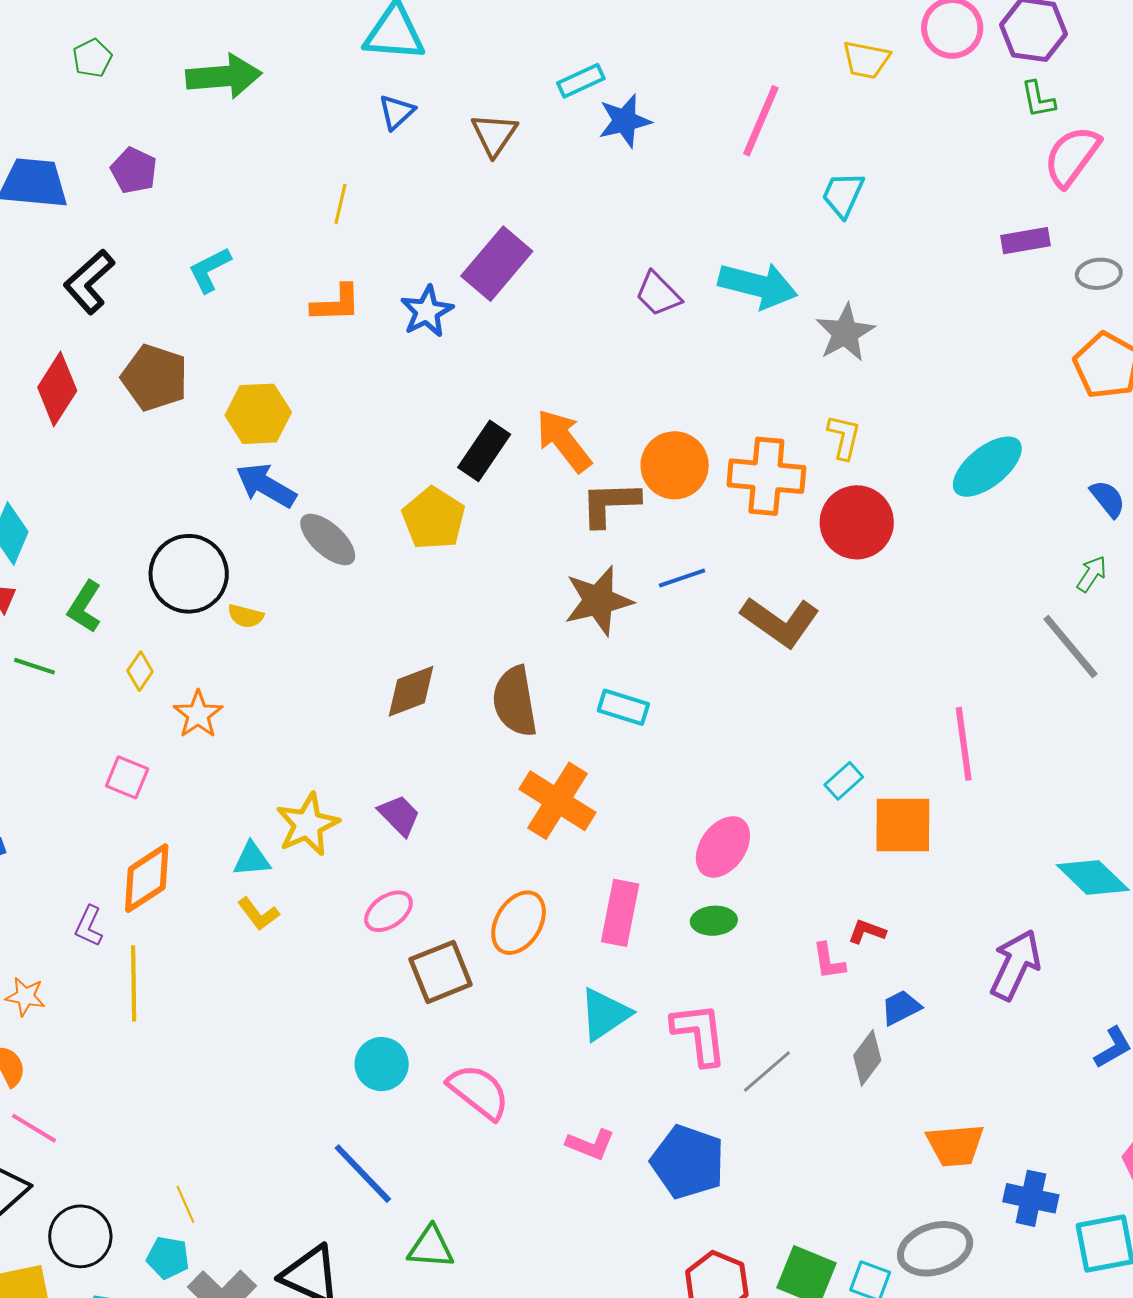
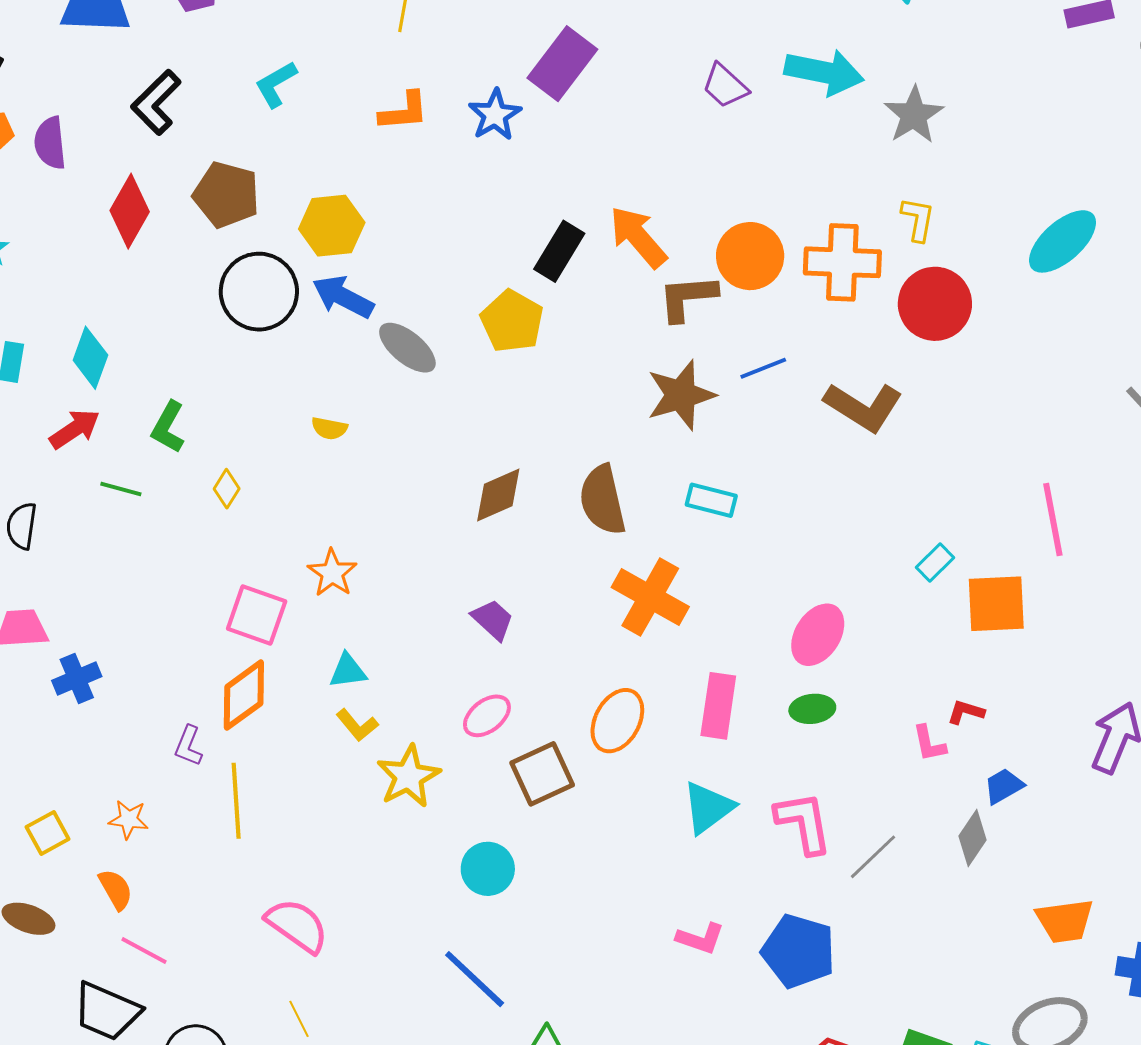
black circle: (189, 574) -> (259, 292), moved
orange star: (198, 714) -> (332, 573), moved
pink square: (127, 777) -> (257, 615), moved, size x1.4
yellow star: (308, 824) -> (408, 776), moved
pink semicircle: (479, 1092) -> (297, 925), moved

